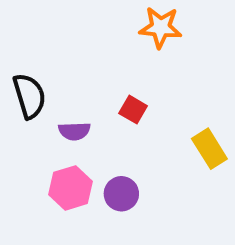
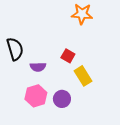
yellow rectangle: (209, 149) -> (83, 76), moved

